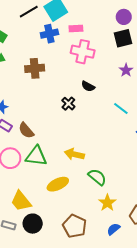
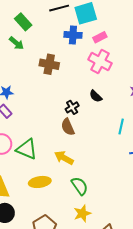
pink rectangle: (76, 28) -> (100, 37), turned -40
cyan line: (121, 108) -> (121, 127), turned 49
brown semicircle: (26, 130) -> (68, 127), moved

